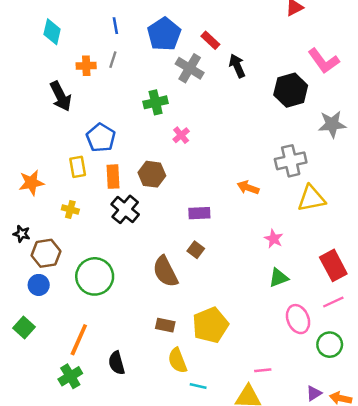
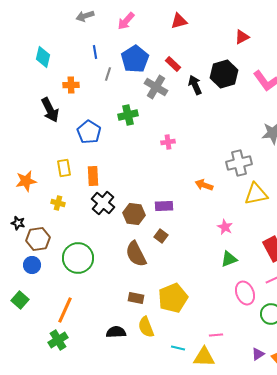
gray line: (113, 60) -> (108, 74), moved
black hexagon: (291, 90) -> (224, 74), moved
pink cross: (181, 135) -> (168, 142), moved, turned 32
blue pentagon: (101, 138) -> (89, 132), moved
brown hexagon: (152, 174) -> (134, 214), moved
black semicircle: (117, 363) -> (116, 332), moved, turned 102
cyan line: (198, 386) -> (178, 348), moved

